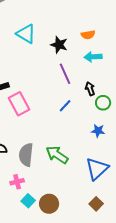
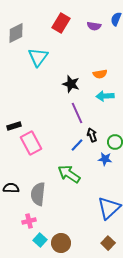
cyan triangle: (26, 34) -> (38, 57), moved, turned 35
black arrow: (90, 89) -> (92, 135), moved
blue star: (98, 131) -> (105, 159), moved
green arrow: (57, 155) -> (69, 174), moved

